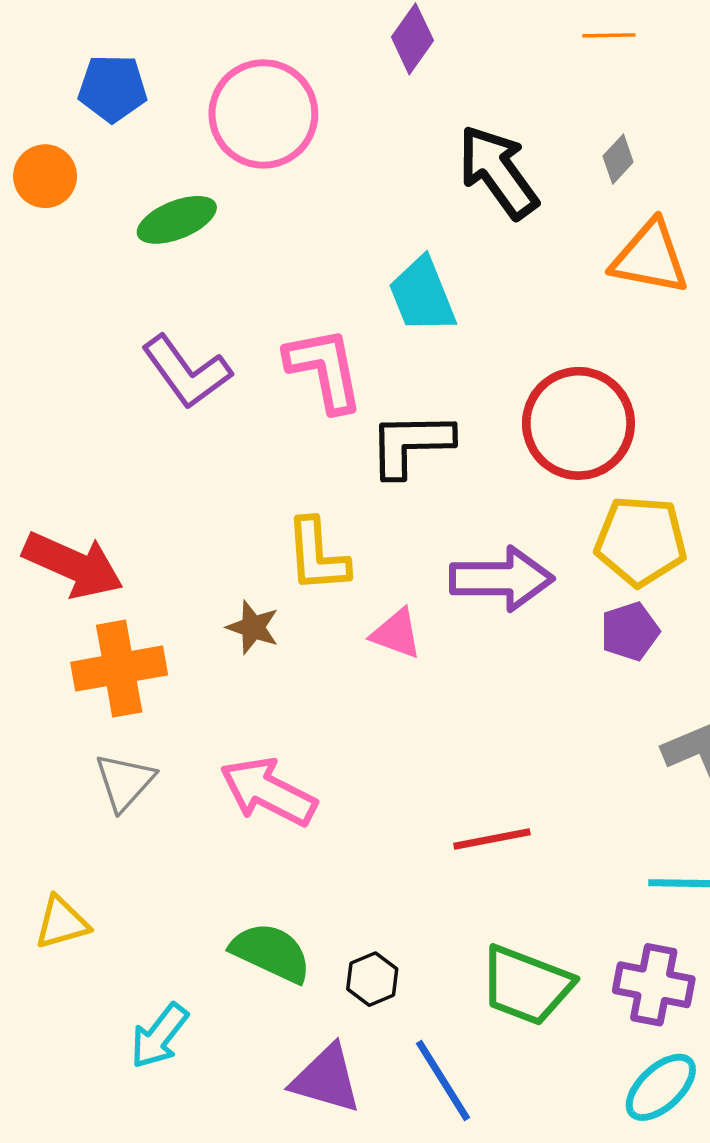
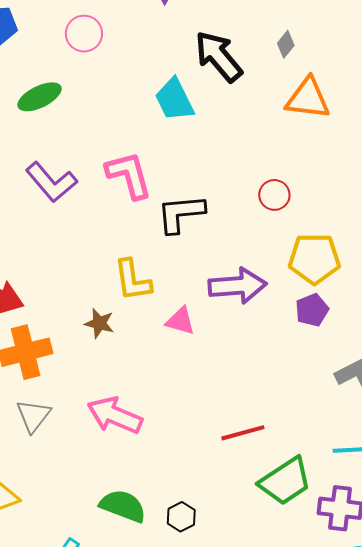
pink circle: (263, 114) -> (84, 34), size x0.6
cyan trapezoid: (422, 295) -> (174, 100), moved
red circle: (578, 423) -> (274, 195), size x0.5
green trapezoid: (526, 985) -> (285, 481), moved, turned -50

